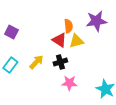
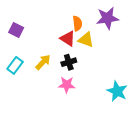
yellow triangle: (76, 41) -> (86, 40), turned 35
pink star: (69, 83) -> (67, 85), moved

